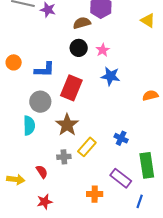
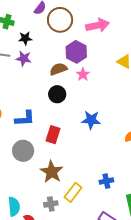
pink star: (103, 50) -> (83, 74), moved
red rectangle: (71, 88) -> (53, 135), size x0.7
cyan semicircle: (29, 126) -> (14, 207), moved
blue cross: (121, 138) -> (106, 181), turned -32

